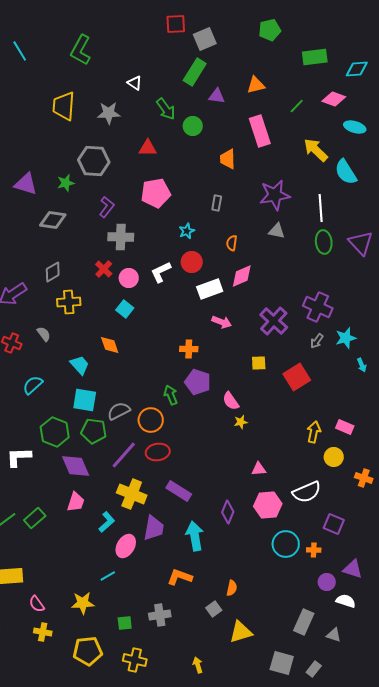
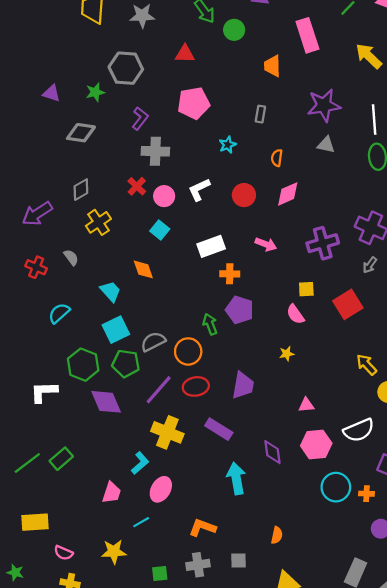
purple triangle: (26, 184) -> (51, 93), size x0.7
red circle: (192, 262) -> (244, 195), moved
white rectangle: (210, 289) -> (211, 246), moved
yellow cross: (69, 302) -> (98, 222), turned -30
purple cross: (274, 321) -> (323, 243), turned 32
cyan square: (85, 400) -> (116, 330), turned -35
pink semicircle: (231, 401) -> (295, 314), moved
yellow arrow: (314, 432) -> (366, 365), turned -55
pink trapezoid: (76, 502) -> (112, 493), moved
purple diamond: (228, 512) -> (272, 452), turned -30
purple trapezoid: (154, 528) -> (243, 385), moved
orange L-shape: (180, 577) -> (202, 528), moved
pink semicircle: (37, 604) -> (63, 553), turned -30
gray square: (214, 609) -> (238, 560), moved, turned 35

